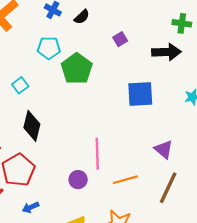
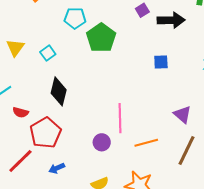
black arrow: (166, 52) -> (171, 20), moved
blue square: (140, 94) -> (161, 62), size x0.6

